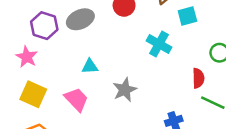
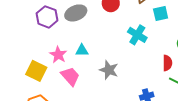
pink star: (27, 57) -> (58, 55), moved
gray star: (125, 90) -> (109, 70), turned -30

